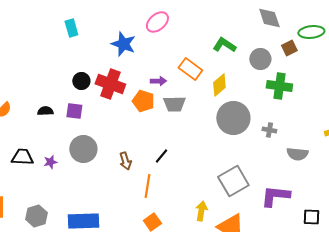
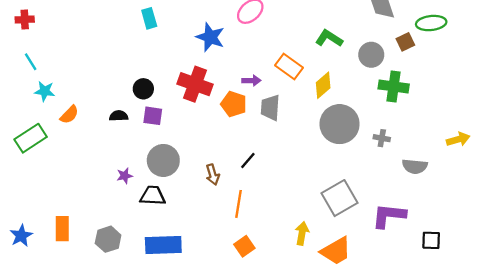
black circle: (81, 81) -> (143, 89), moved
gray trapezoid: (174, 104) -> (270, 108), turned 95
black line: (161, 156) -> (248, 160), moved
black trapezoid: (22, 157) -> (153, 196), moved

